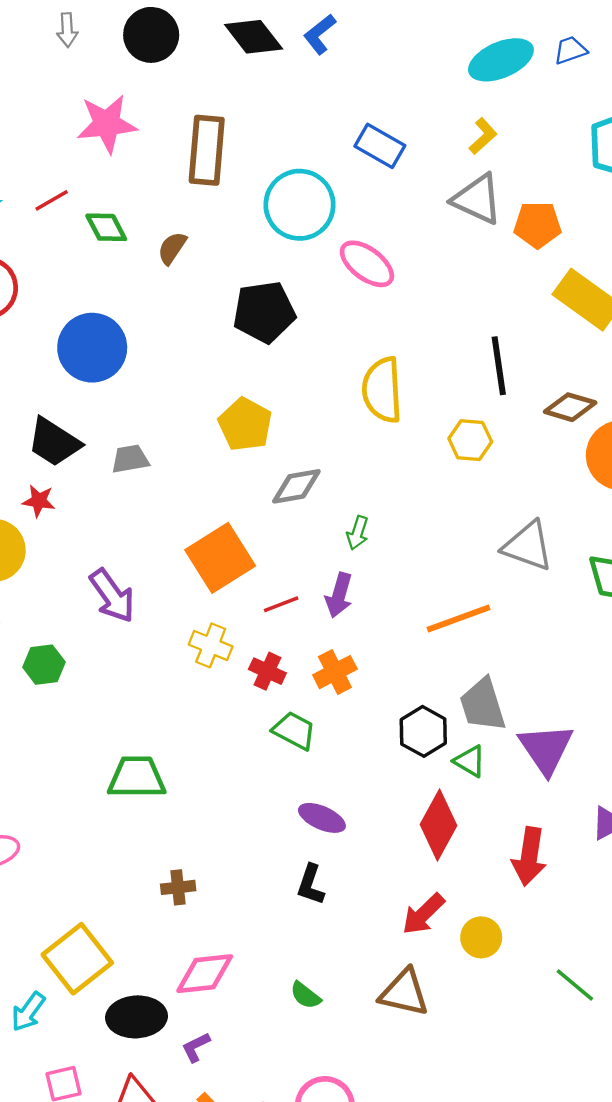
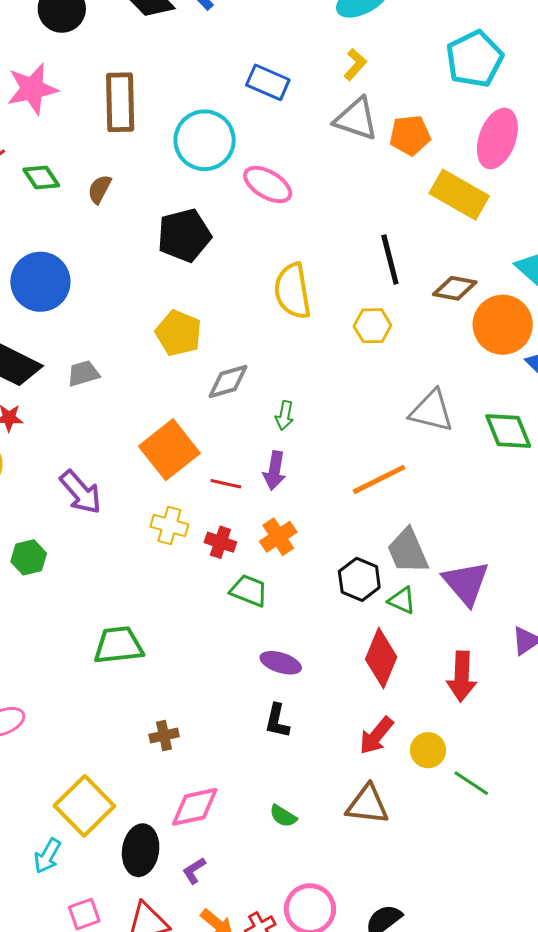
red line: (281, 604) -> (226, 484), turned 40
green line: (575, 985) -> (471, 783), moved
black ellipse: (137, 1017) -> (141, 850), turned -72

